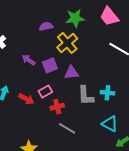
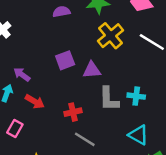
yellow cross: (67, 43) -> (111, 36), moved
purple arrow: (29, 60) -> (22, 74), moved
pink rectangle: (45, 92) -> (15, 129), moved, turned -32

